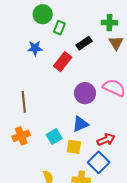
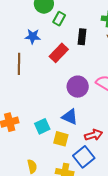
black rectangle: (84, 43) -> (82, 37), turned -56
brown line: (24, 102) -> (19, 64), moved
blue triangle: (80, 124) -> (70, 117), turned 42

